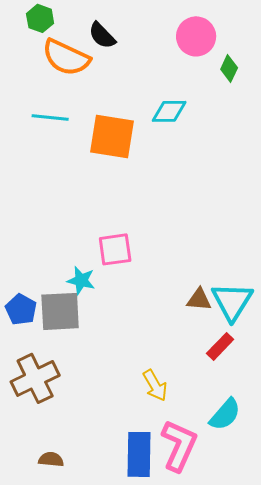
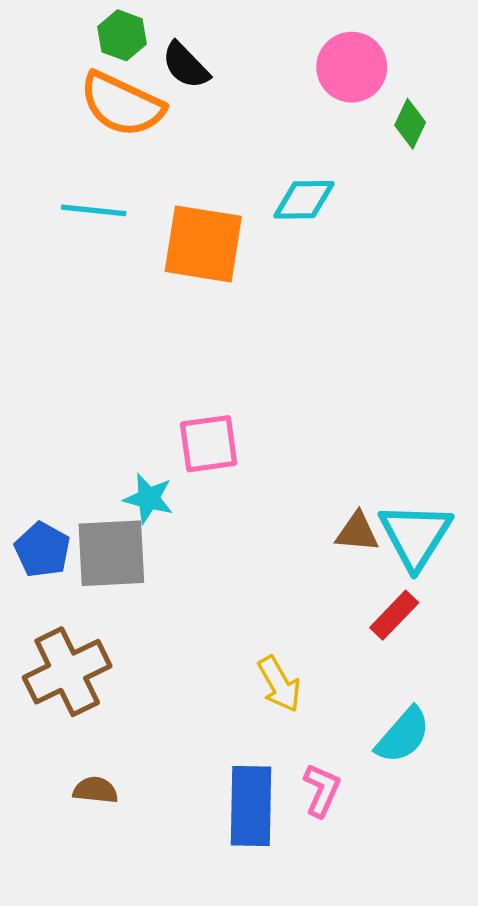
green hexagon: (40, 18) -> (122, 35), moved
pink L-shape: (179, 445) -> (322, 790), size x0.6
brown semicircle: (51, 459) -> (95, 790), moved

